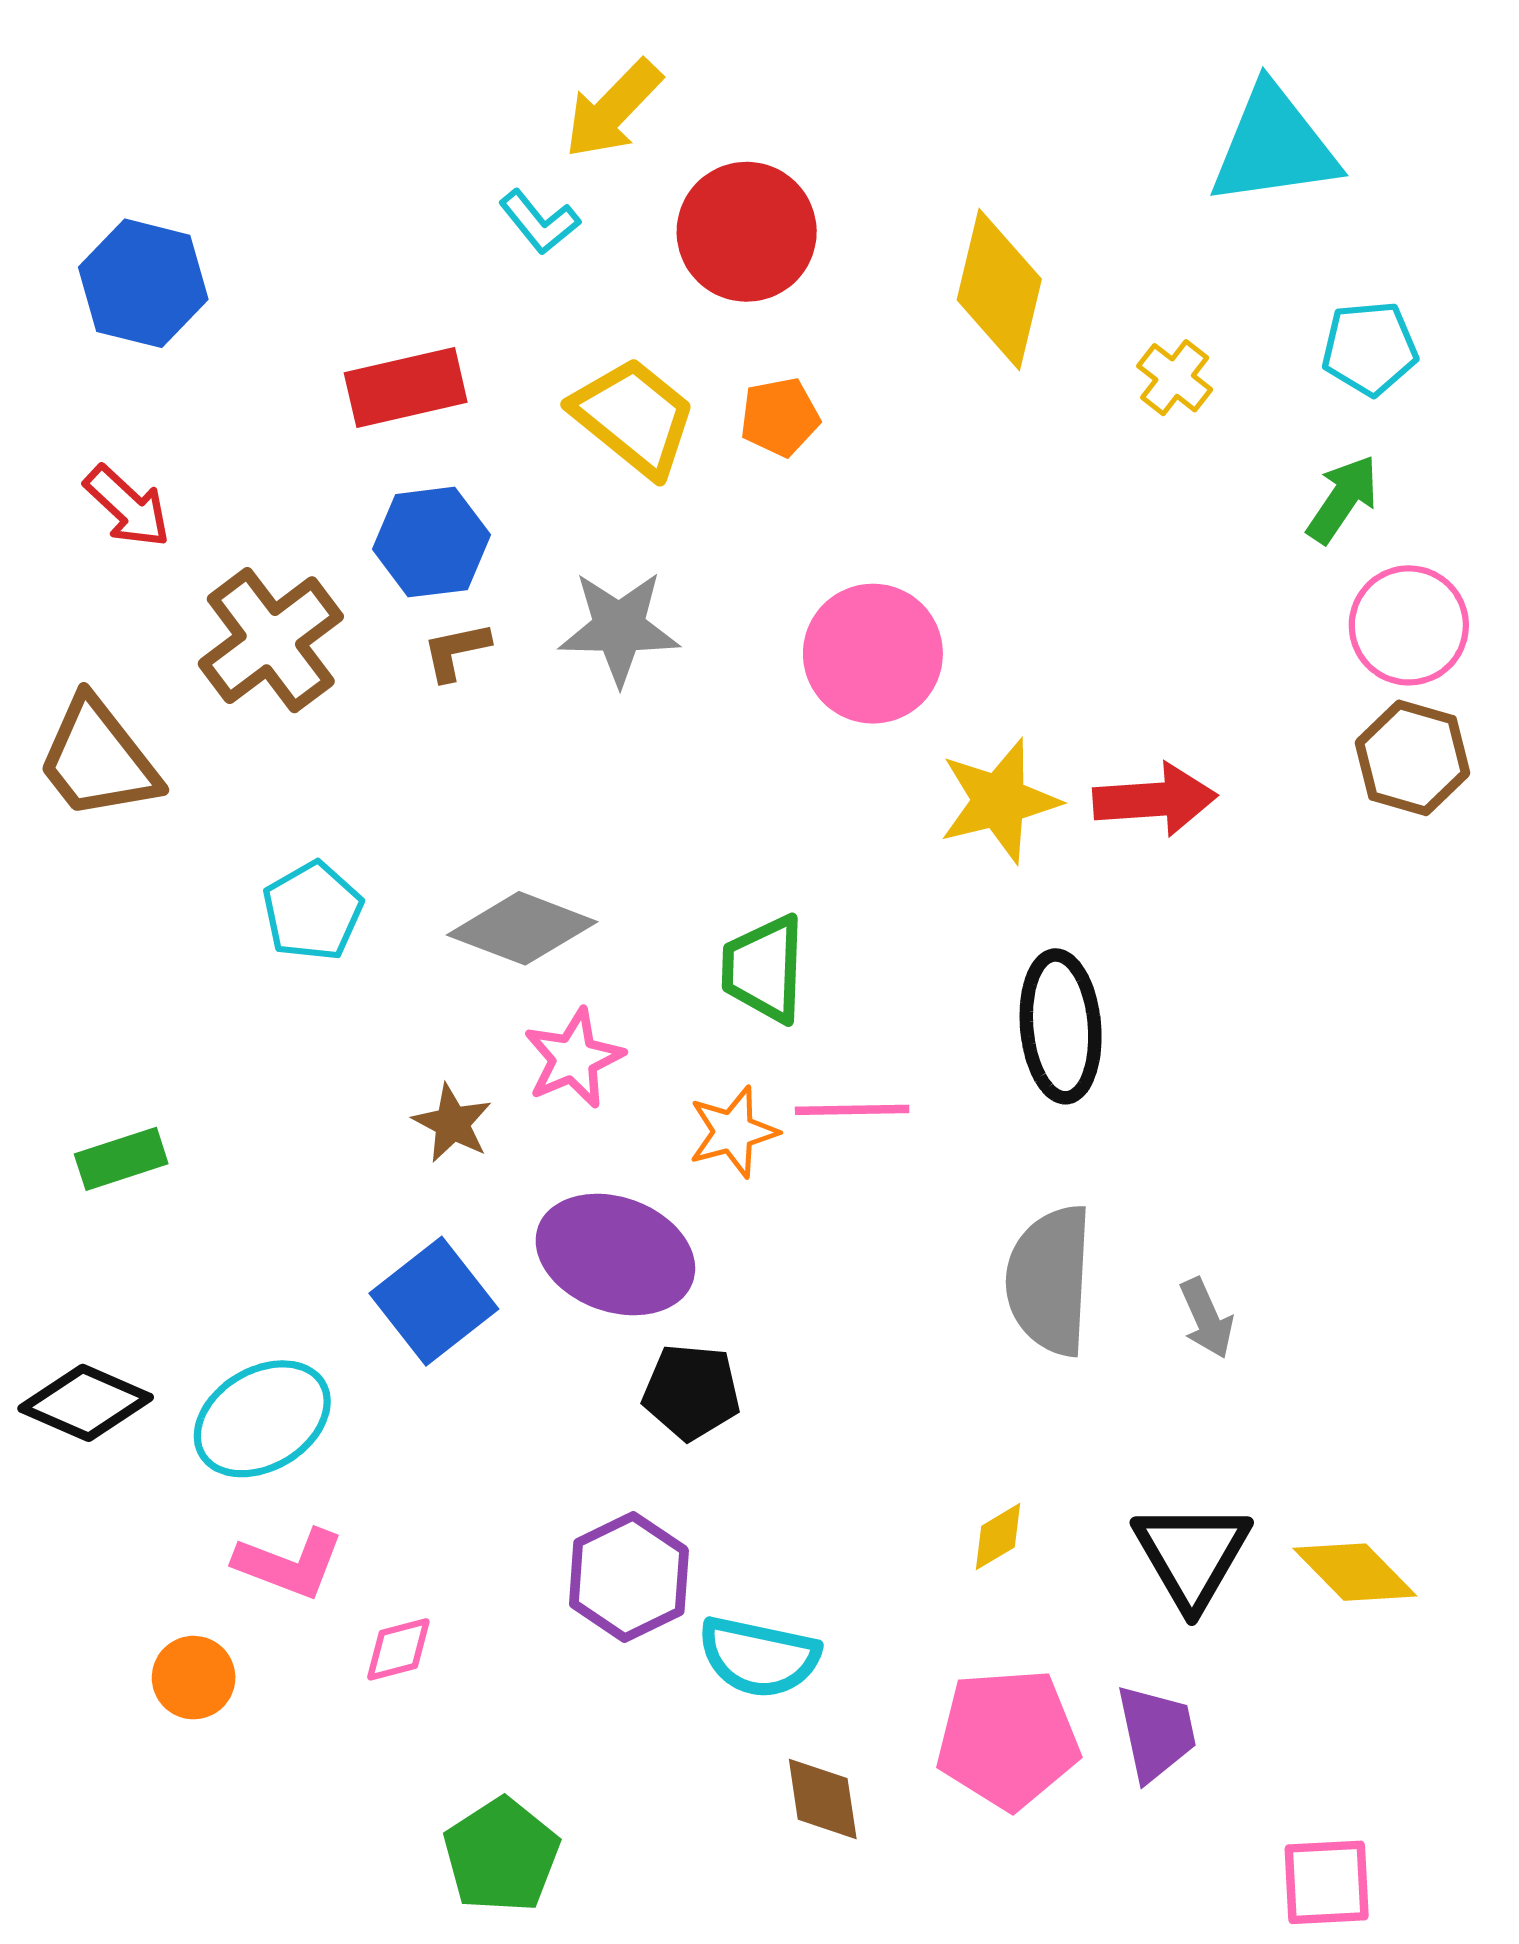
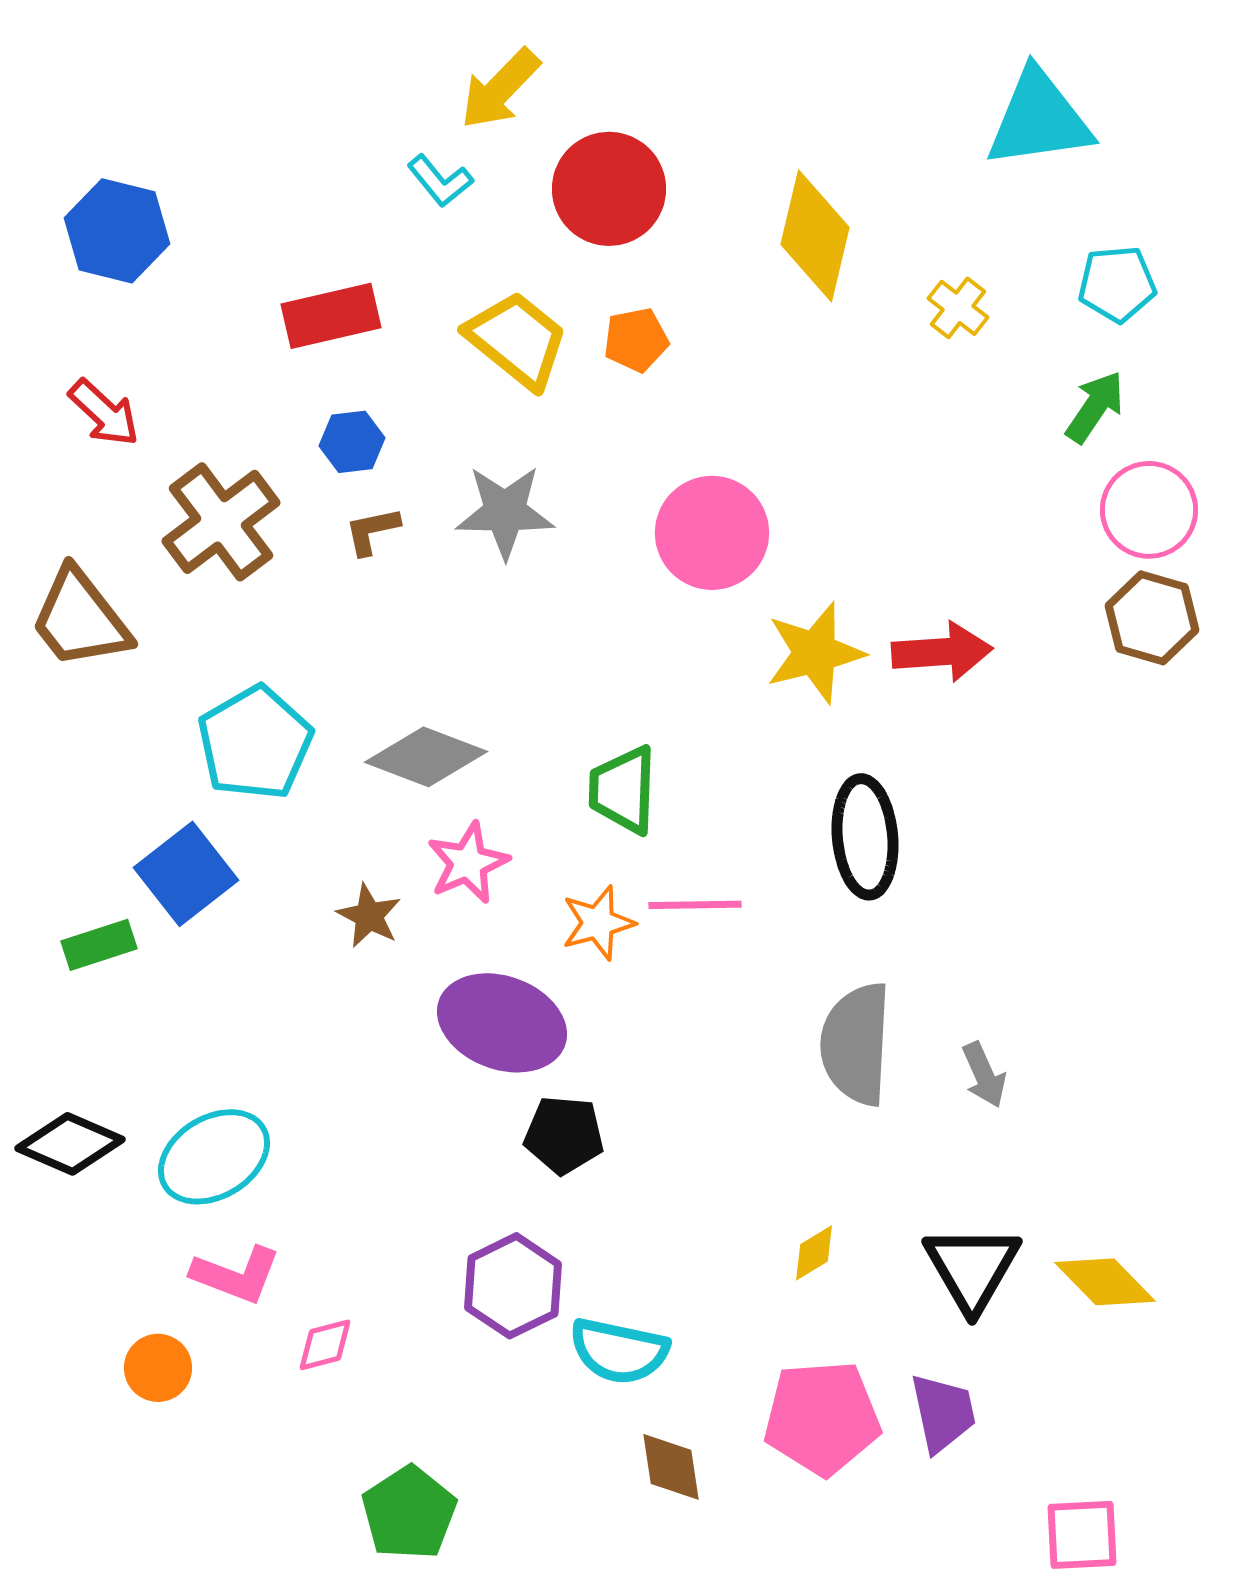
blue hexagon: (431, 542) -> (352, 442), size x0.7
cyan pentagon: (313, 911) -> (255, 743), size x1.4
blue square: (434, 1301) -> (186, 874), moved

